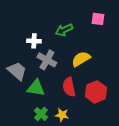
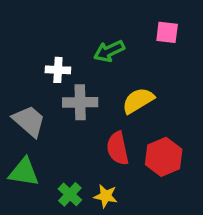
gray cross: (47, 60) -> (80, 102), turned -30
green triangle: (36, 88) -> (24, 172), moved

